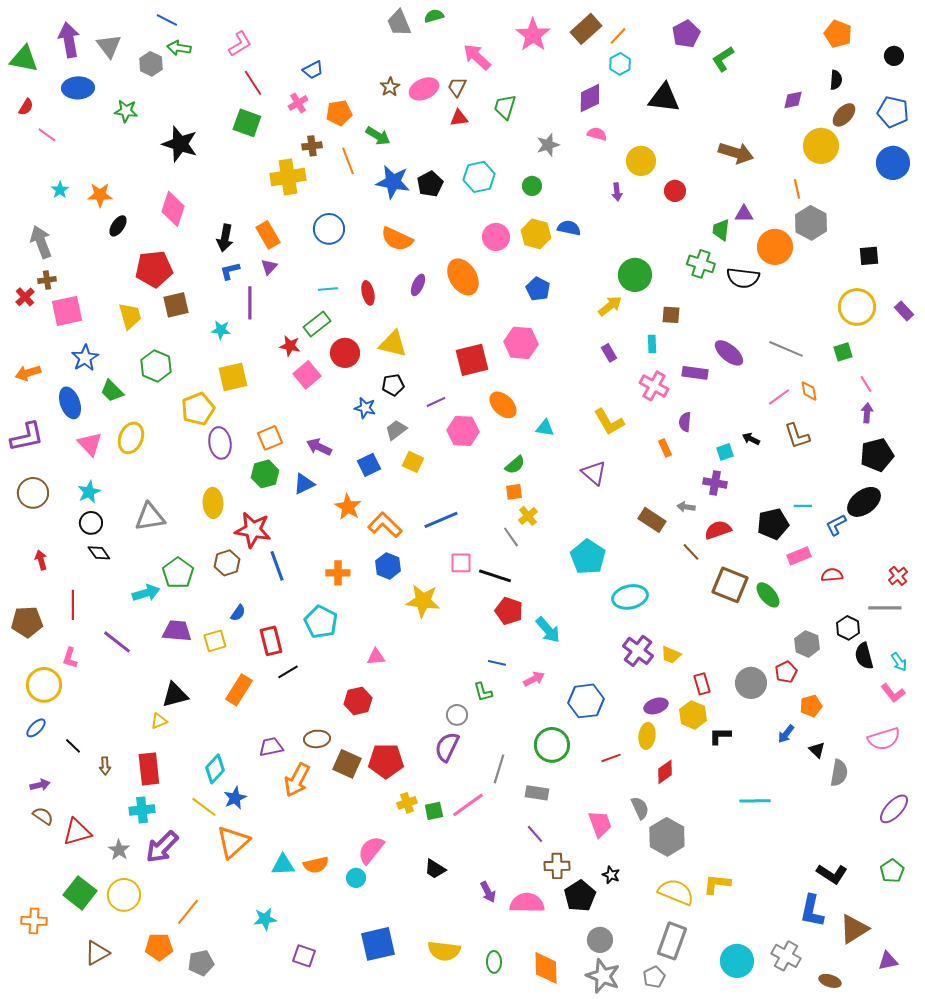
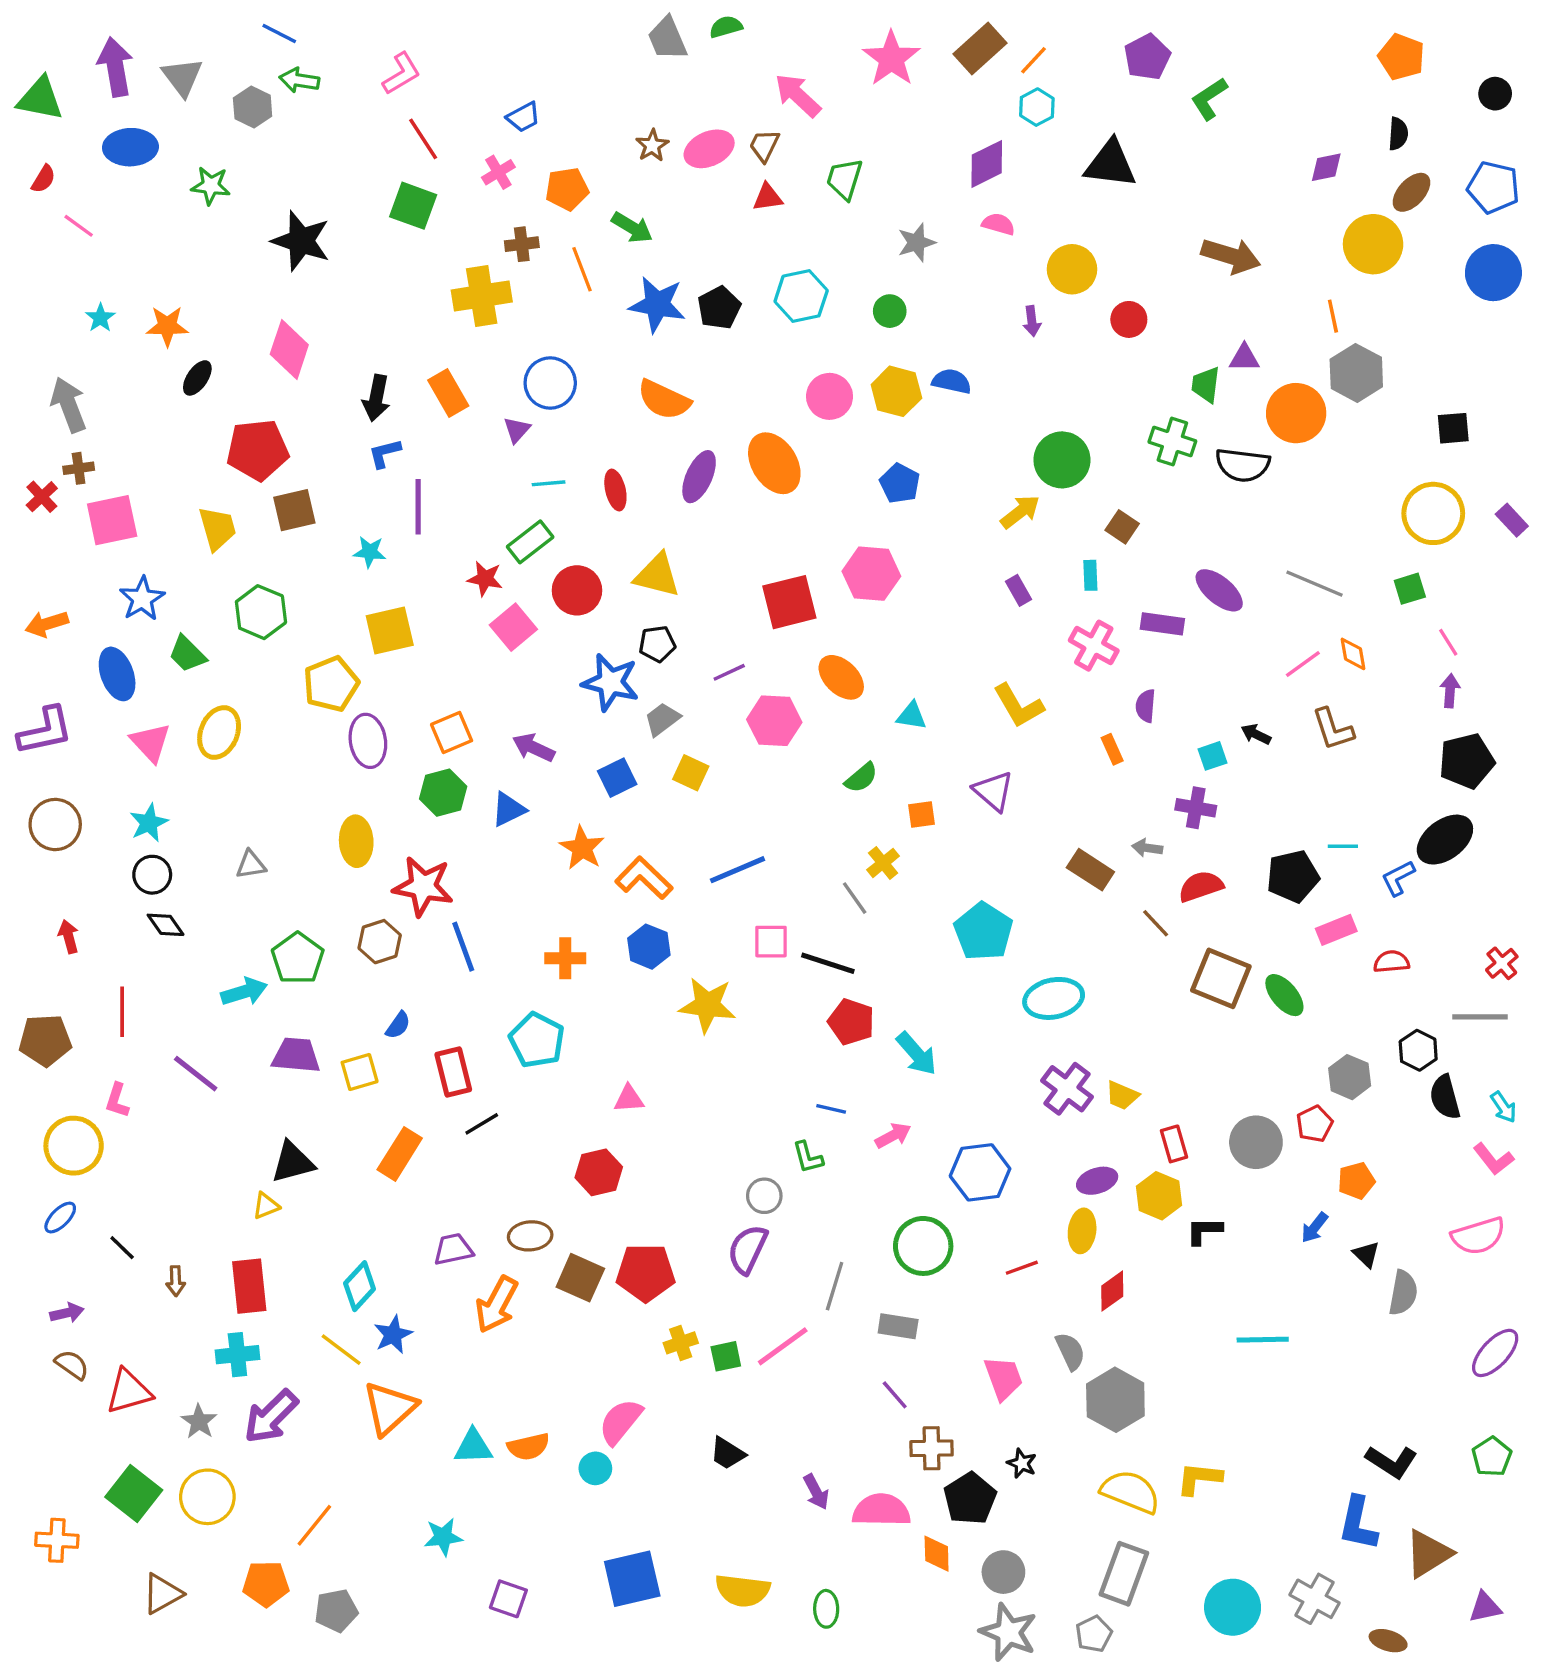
purple triangle: (269, 267) -> (517, 430), moved
purple ellipse: (418, 285) -> (699, 477), size x1.4
brown square: (671, 315) -> (1122, 527), turned 30
blue star: (365, 408) -> (610, 682), size x1.6
orange square: (514, 492) -> (921, 814), moved
gray triangle: (150, 517) -> (251, 865), size x0.6
orange diamond: (546, 968) -> (937, 1554), moved, size x0.7

